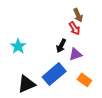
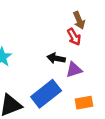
black arrow: (61, 46) -> (56, 58), turned 72
orange rectangle: (84, 80) -> (84, 103), turned -48

